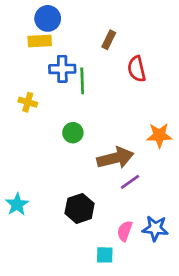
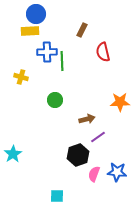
brown arrow: (115, 158) -> (87, 119), size x0.6
black hexagon: (80, 208) -> (78, 155), moved
cyan square: (105, 255) -> (57, 196), moved

